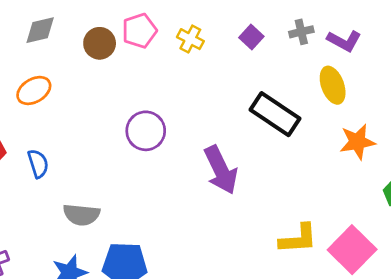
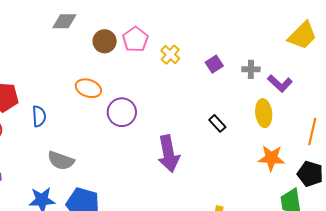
pink pentagon: (139, 31) -> (135, 39), turned -30
orange ellipse: (34, 90) -> (88, 88), moved, turned 35
black rectangle: (275, 114) -> (217, 123), size x0.5

